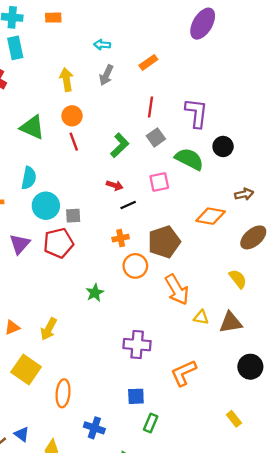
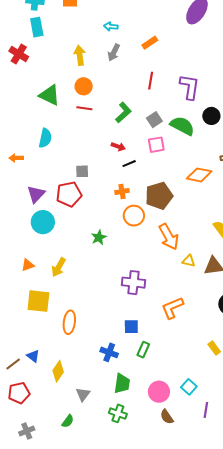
gray square: (156, 137) -> (154, 120), moved
red line: (74, 142) -> (84, 108), turned -63
cyan circle: (46, 206) -> (43, 222), moved
yellow square: (26, 369) -> (38, 301), turned -30
blue cross: (94, 428) -> (109, 352), moved

